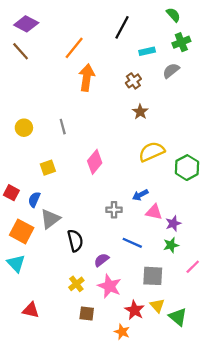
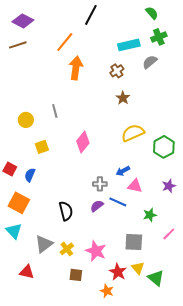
black line: (122, 27) -> (91, 15), moved
brown line: (21, 51) -> (18, 45), turned -66
cyan rectangle: (147, 51) -> (129, 45), size x1.5
yellow circle: (24, 128) -> (26, 120), moved
gray triangle: (50, 219) -> (44, 244), moved
purple star: (173, 223) -> (169, 186), moved
blue line: (132, 243) -> (118, 202), moved
purple semicircle: (101, 260) -> (97, 206), moved

